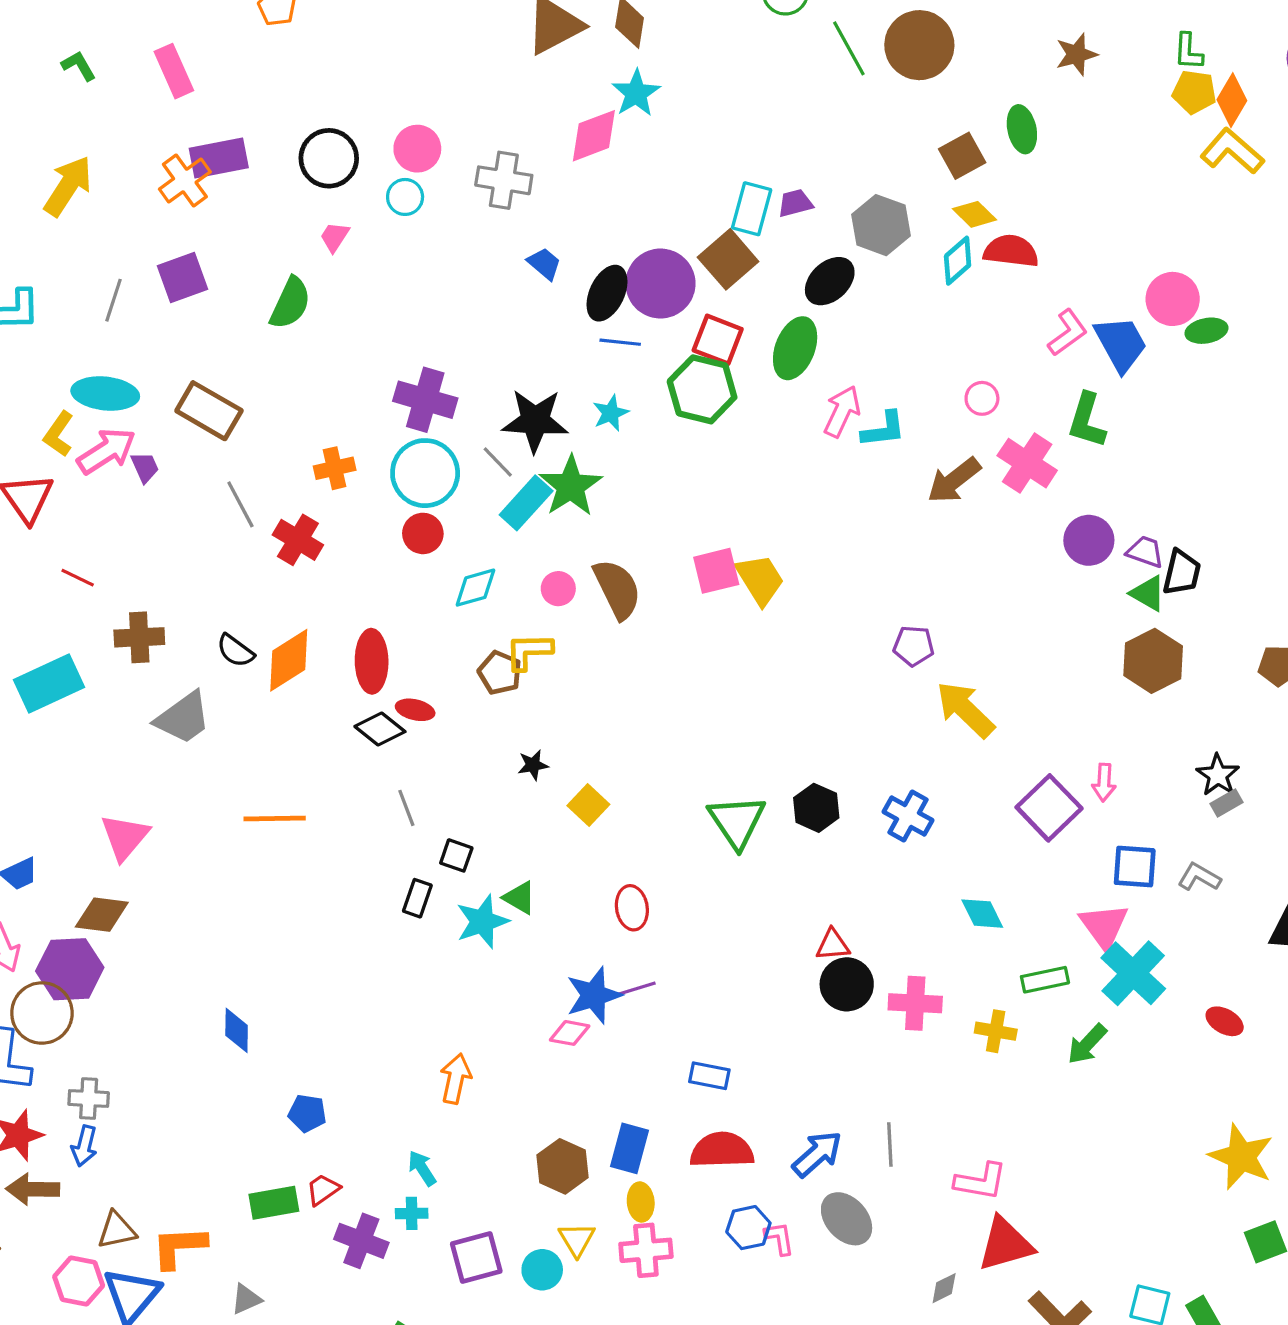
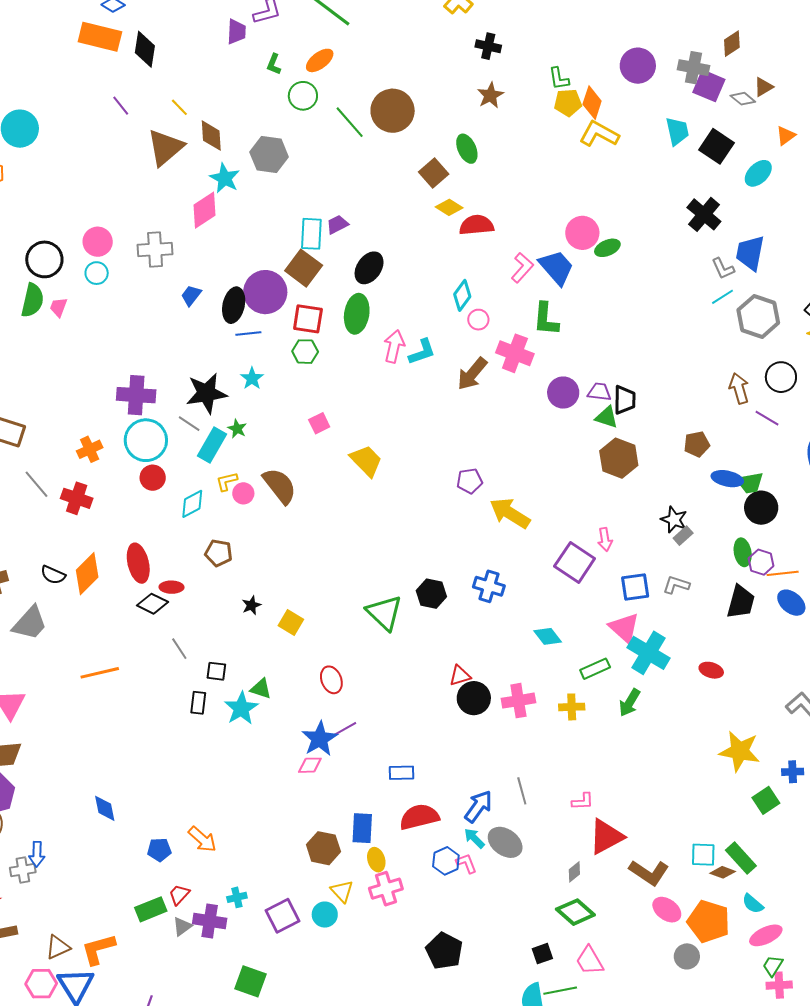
gray hexagon: (881, 225) -> (269, 155), moved
cyan diamond: (958, 261) -> (462, 295), moved
blue trapezoid: (544, 264) -> (191, 295), turned -80
green semicircle: (290, 303) -> (32, 300), moved
green hexagon: (702, 389) -> (305, 352), size x0.6
green star: (571, 486) -> (237, 429), size x0.5
pink square: (716, 571) -> (319, 423), moved, size x0.7
yellow L-shape: (529, 651) -> (227, 481), moved, size x0.7
orange arrow: (456, 1079) -> (202, 839), moved, turned 132
blue arrow: (84, 1146) -> (37, 854), moved
cyan arrow: (422, 1168) -> (474, 838), moved
pink L-shape: (981, 1181) -> (583, 801), size x0.7
gray triangle: (246, 1299) -> (182, 926), moved

